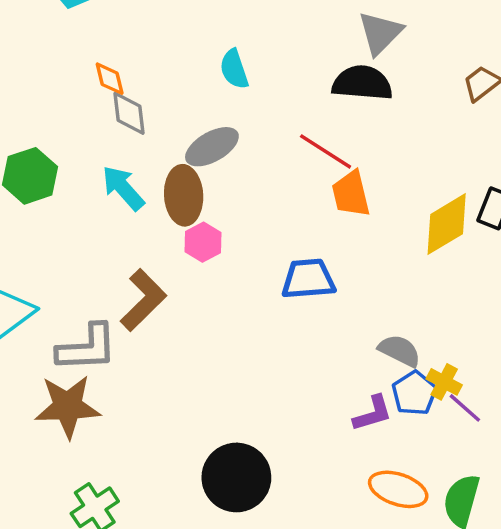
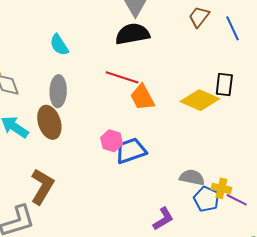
gray ellipse: (212, 147) -> (58, 91), turned -44
yellow diamond: (447, 224) -> (200, 100), turned 69
pink hexagon: (203, 242) -> (112, 141), moved
purple L-shape: (373, 413) -> (163, 219), moved

